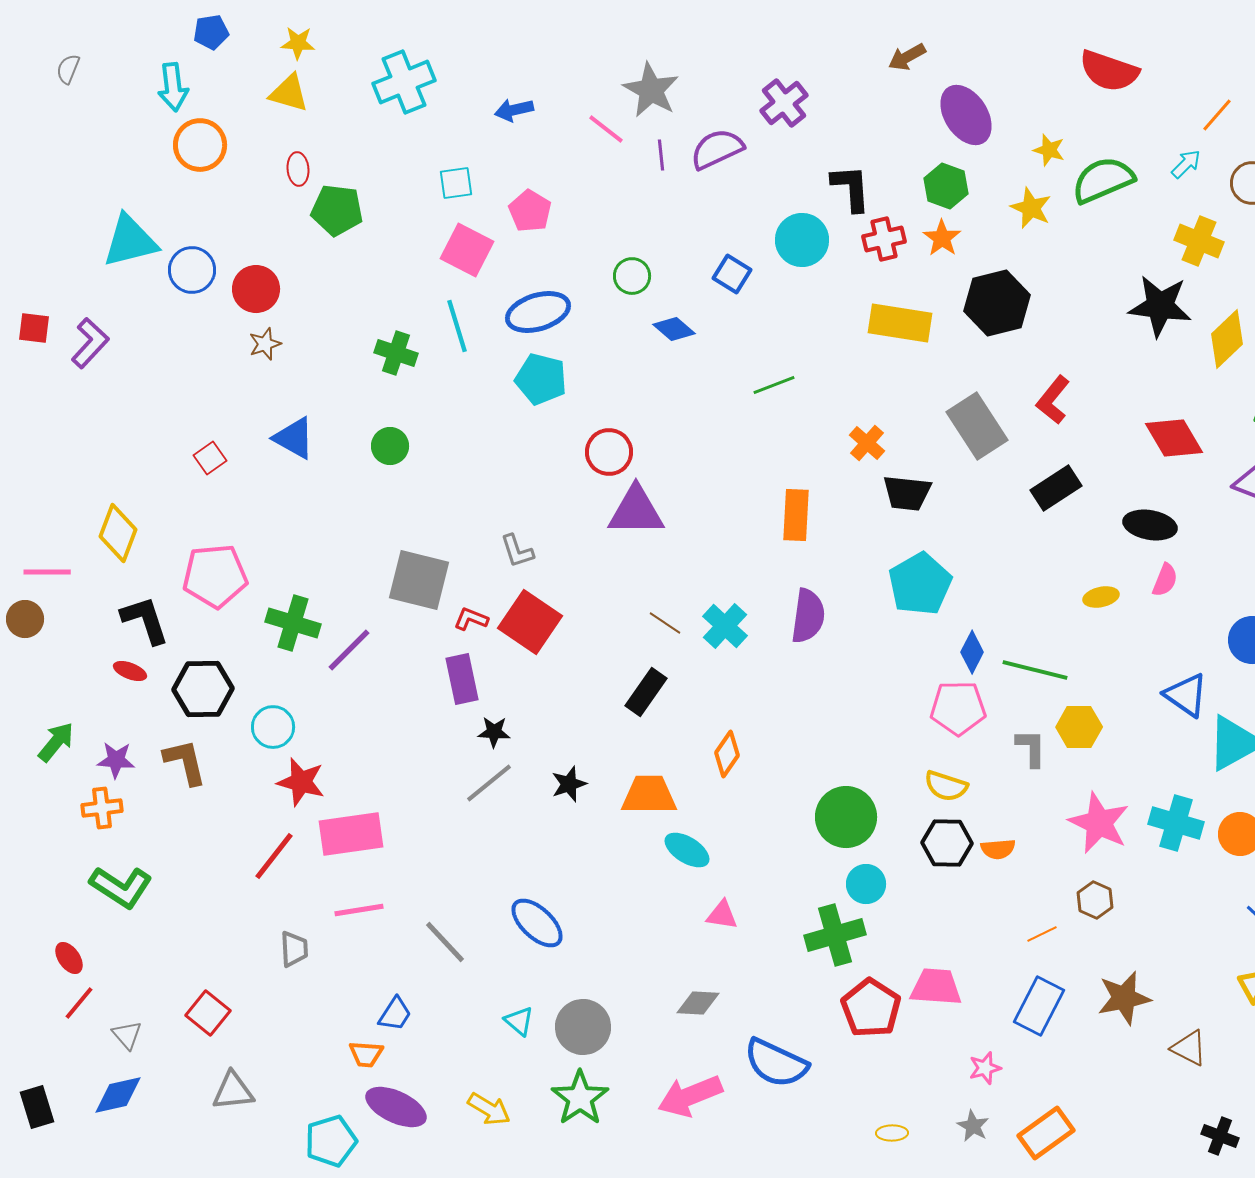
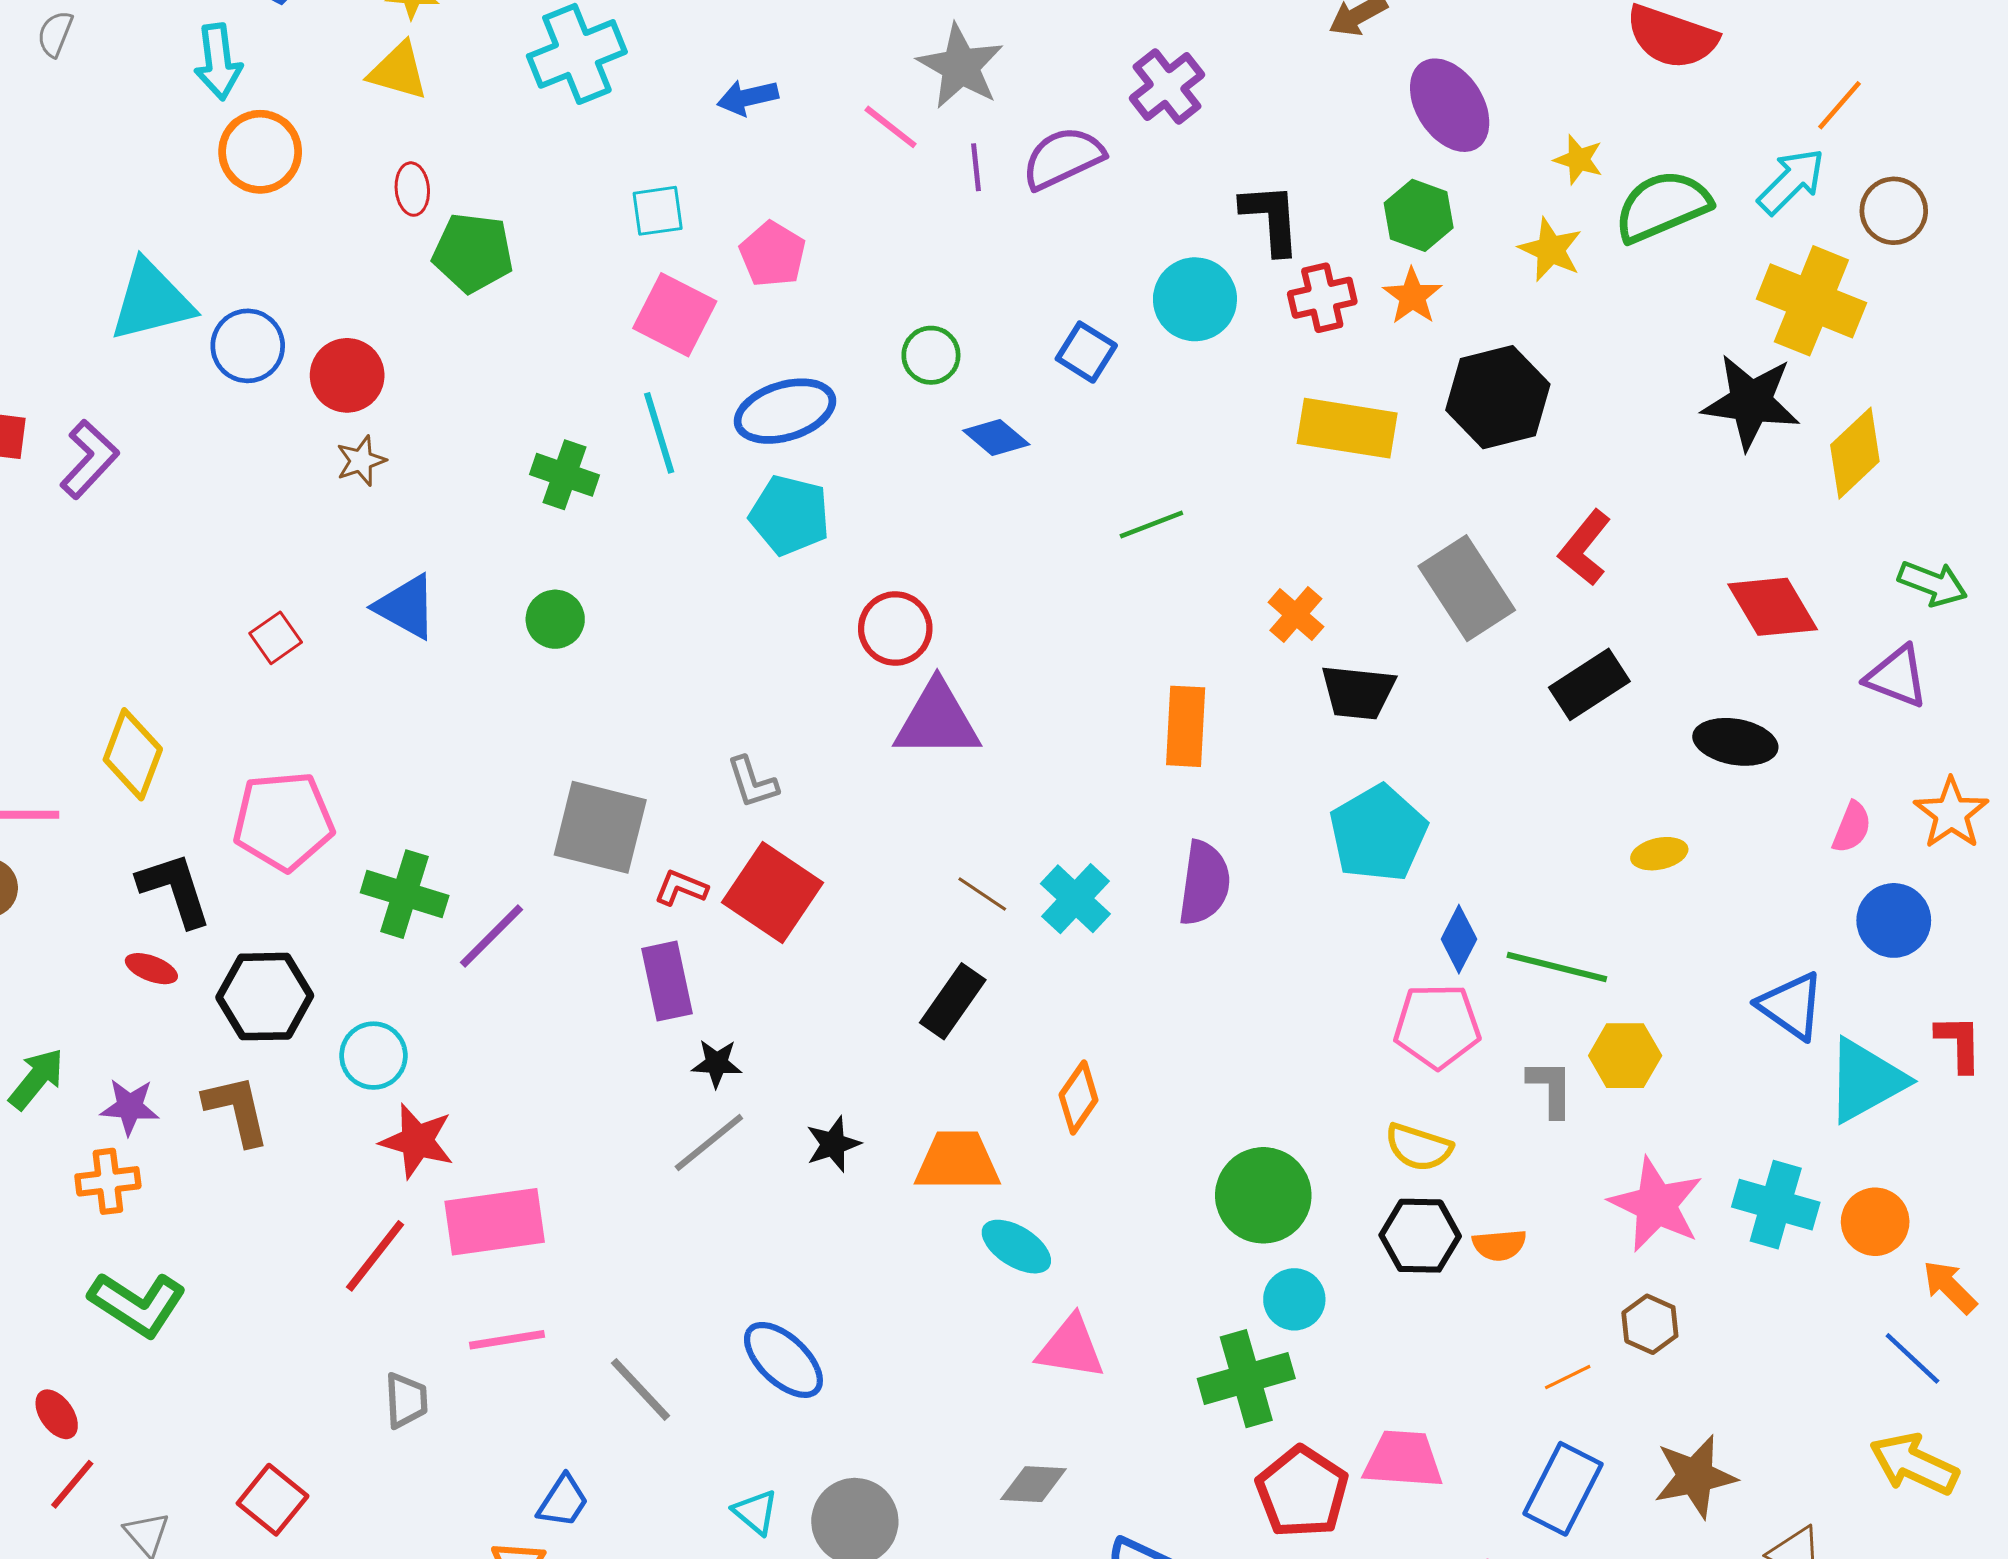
cyan arrow: (1186, 164) -> (1791, 181), size x1.5
yellow cross: (1199, 241) -> (1811, 301), size x1.4
pink semicircle: (1165, 580) -> (1852, 827), moved
pink triangle: (722, 915) -> (1071, 1348), size x1.4

